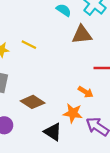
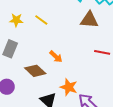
orange arrow: (86, 92) -> (56, 57), moved

